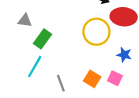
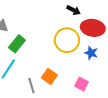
blue star: (124, 55) -> (91, 53), moved
orange square: (92, 79) -> (49, 76), moved

